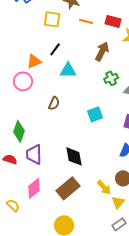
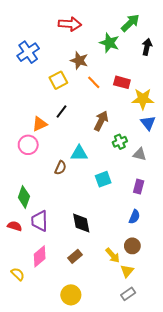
yellow square: (52, 19) -> (58, 80), turned -36
orange line: (86, 21) -> (94, 82), turned 32
brown arrow: (102, 51) -> (101, 121), moved
cyan triangle: (68, 70) -> (79, 153), moved
brown rectangle: (68, 188) -> (75, 256), size x0.6

